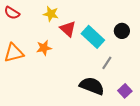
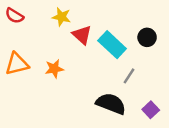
orange star: (44, 48) -> (54, 69), moved

